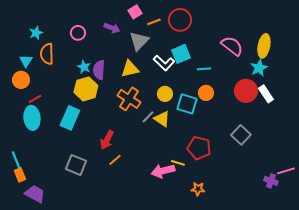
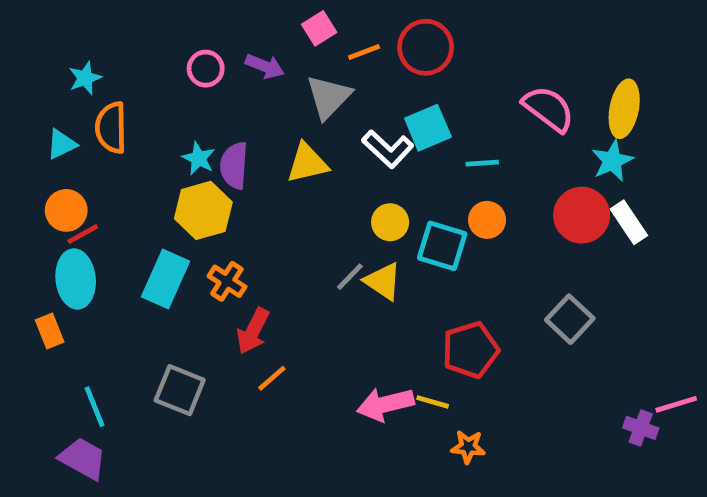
pink circle: (78, 33) -> (206, 69), moved
cyan triangle: (26, 61) -> (61, 144), turned 32
orange circle: (21, 80) -> (66, 210), moved
orange cross: (129, 99) -> (227, 281), moved, size x0.7
red pentagon: (199, 148) -> (470, 350), turned -30
cyan line: (16, 160) -> (95, 407), moved
yellow line: (178, 163) -> (433, 402), moved
orange rectangle: (20, 175) -> (50, 331), moved

